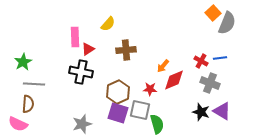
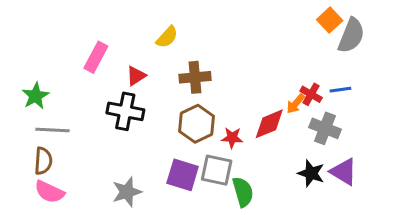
pink rectangle: (75, 37) -> (96, 57), moved, turned 30
orange arrow: (163, 66) -> (296, 104), moved
brown hexagon: (118, 92) -> (196, 124), moved
pink semicircle: (18, 124) -> (49, 192), moved

